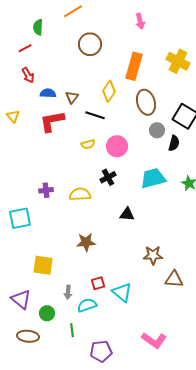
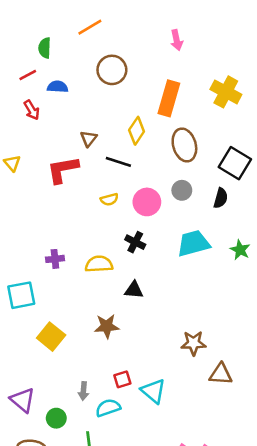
blue semicircle: (48, 93) -> (58, 87), moved
gray circle: (157, 130) -> (182, 190), moved
black cross: (108, 177) -> (135, 242), turned -35
black triangle: (127, 214) -> (134, 290), moved
yellow square: (43, 265) -> (51, 337), moved, turned 30

